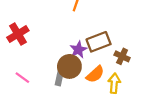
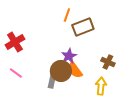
brown rectangle: (99, 42) -> (83, 27), moved
orange semicircle: (95, 74) -> (75, 70), moved, turned 96
pink line: (22, 78) -> (16, 73), moved

